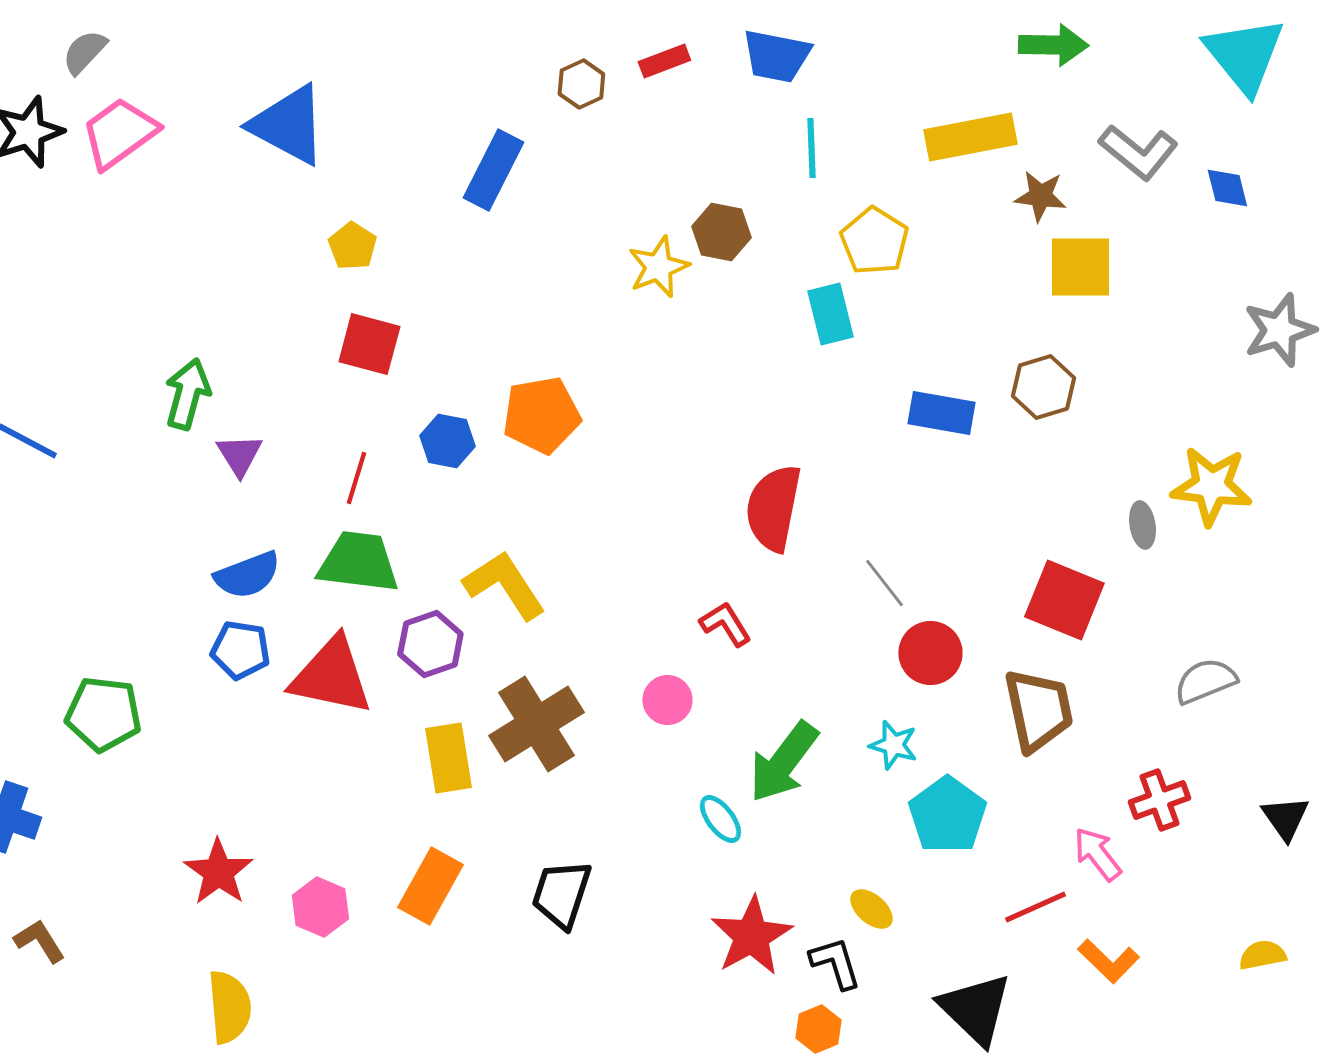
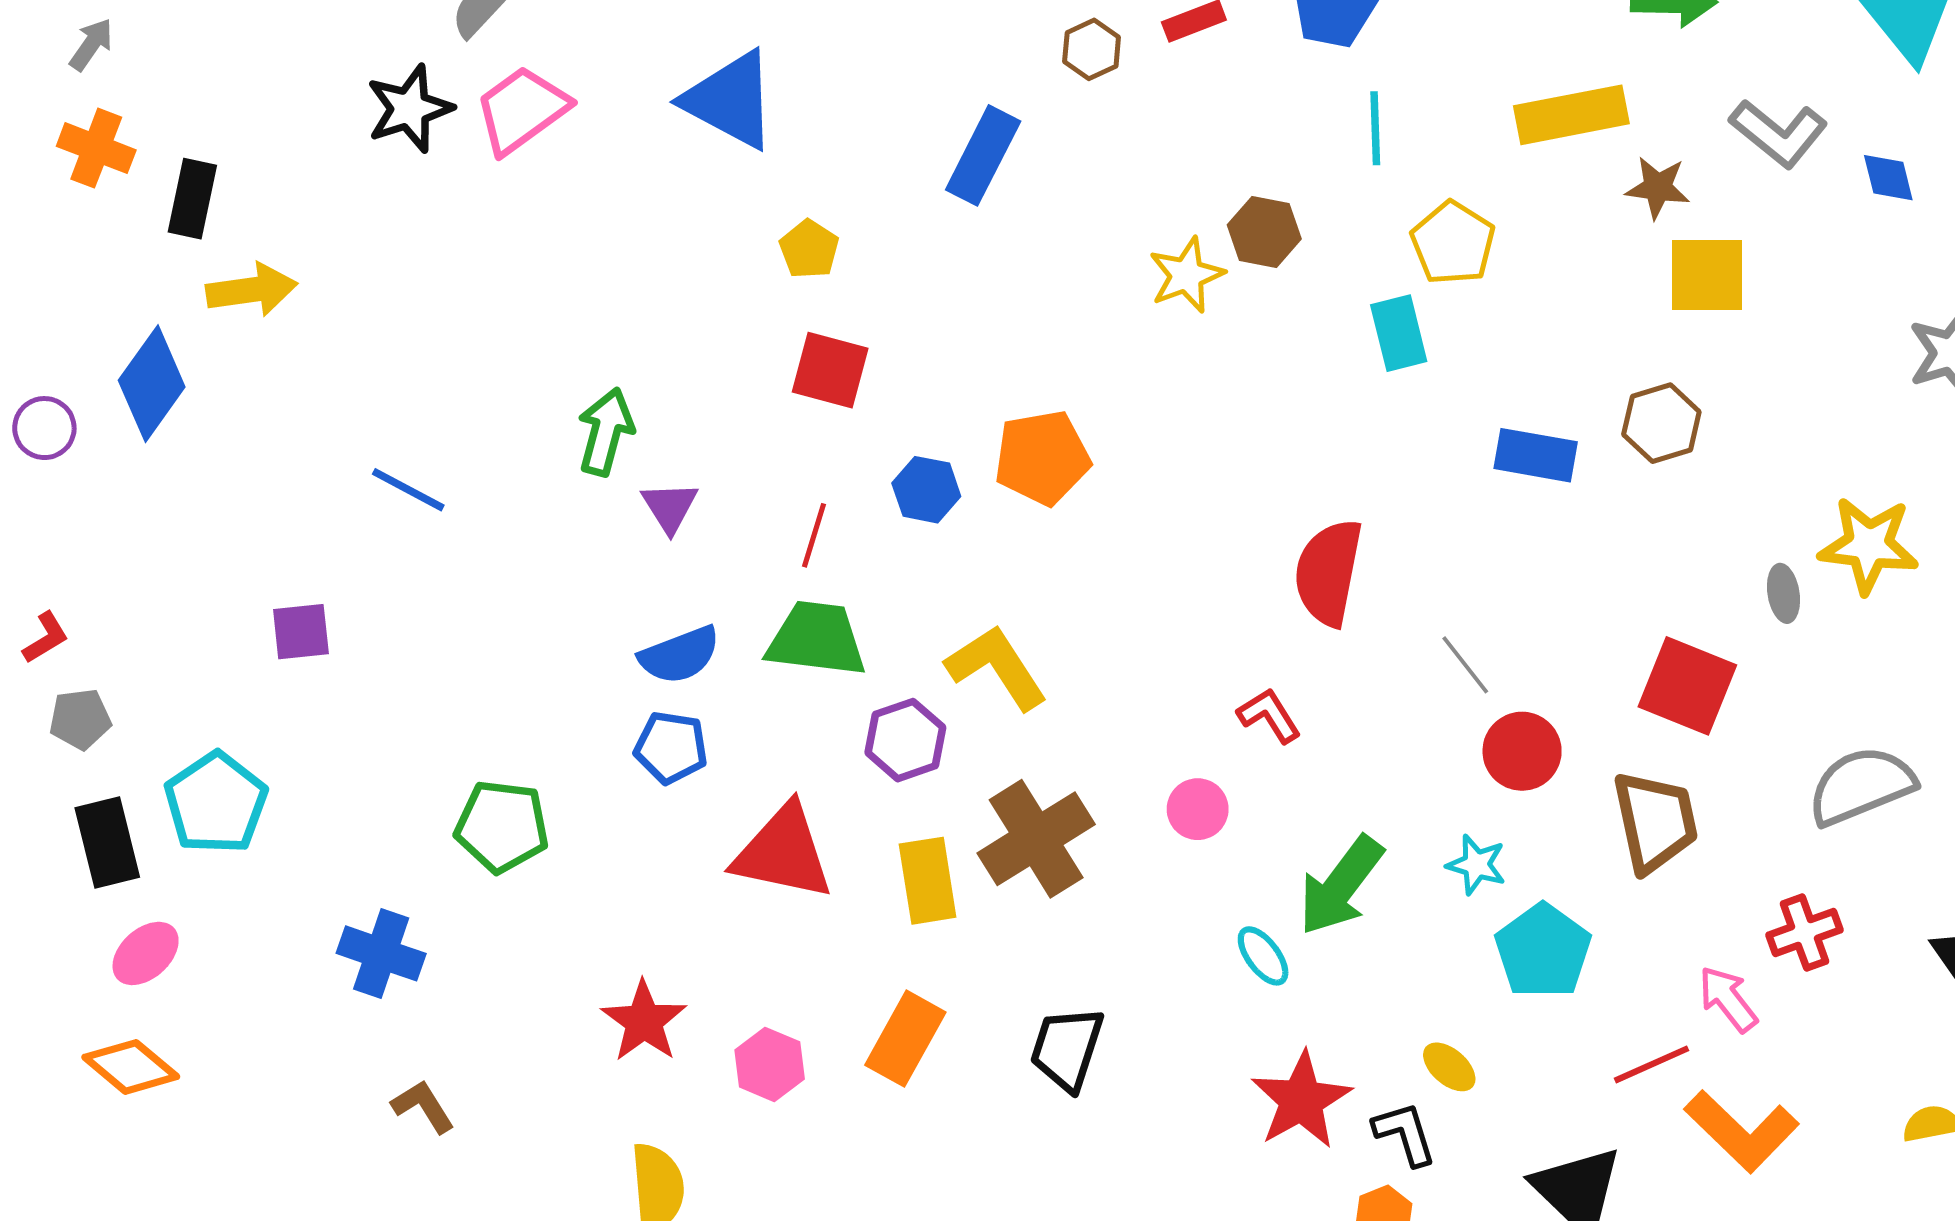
red triangle: (331, 676) -> (783, 852), moved
gray semicircle: (1205, 681) -> (1861, 786), size x1.4
orange L-shape: (1108, 961) -> (1742, 1131), size x1.5

